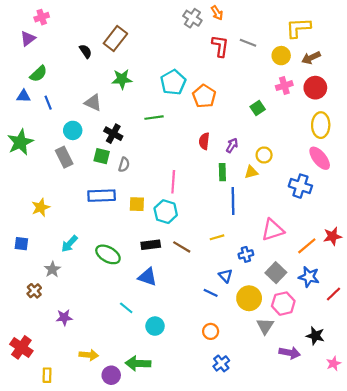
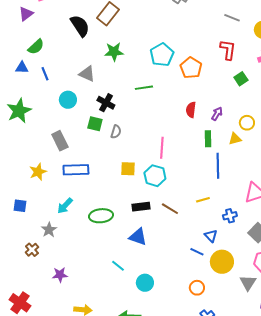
red L-shape: (220, 46) -> (228, 50), moved
black semicircle: (86, 51) -> (80, 26), size x1.6
gray rectangle: (64, 157) -> (60, 141), moved
blue rectangle: (102, 196) -> (76, 170), moved
green ellipse: (108, 254) -> (101, 216), turned -35
yellow circle: (249, 298) -> (222, 262), moved

